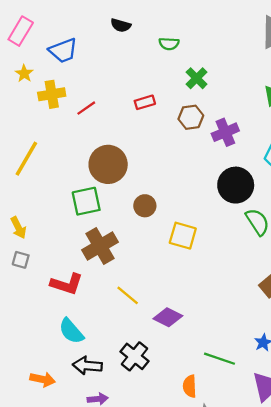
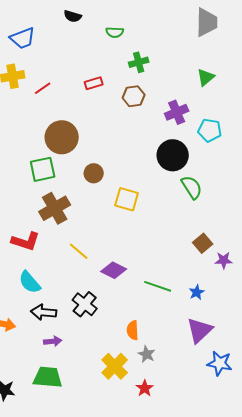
green cross: (197, 78) -> (139, 62), turned 30
purple cross: (225, 132) -> (177, 112), moved
green line: (220, 359) -> (158, 286), moved

